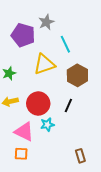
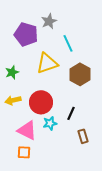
black line: (68, 106) -> (71, 113), moved
brown rectangle: (80, 156) -> (83, 136), moved

